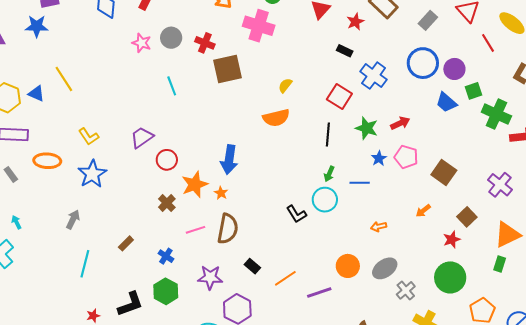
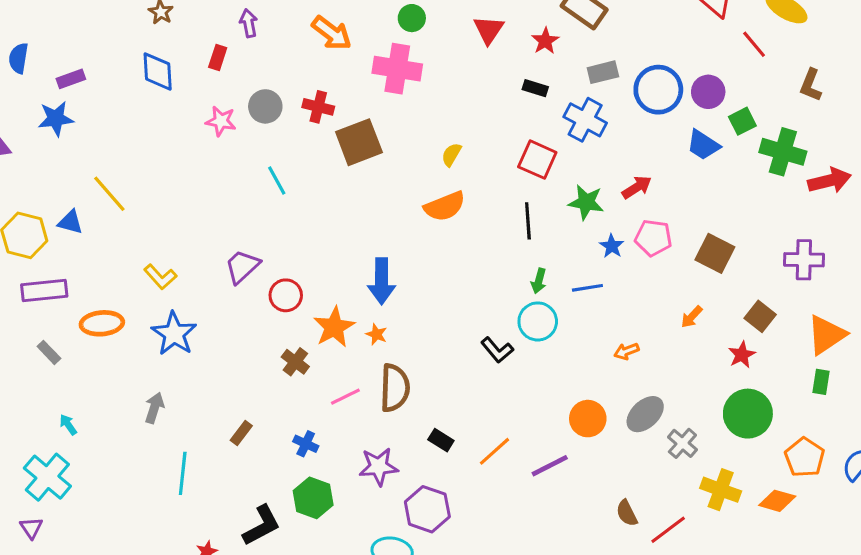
gray rectangle: (428, 20) -> (603, 72), moved, turned 42
purple cross: (500, 185) -> (804, 260), turned -30

